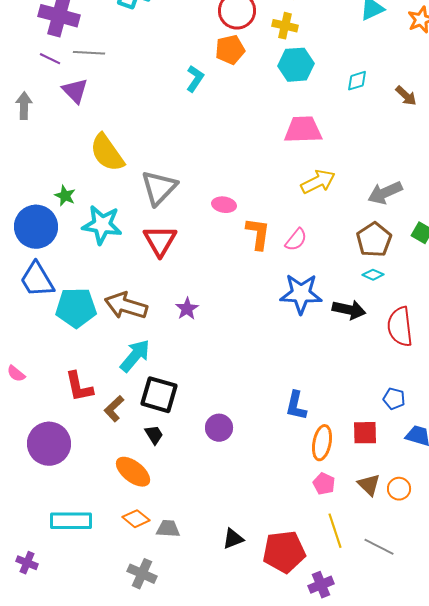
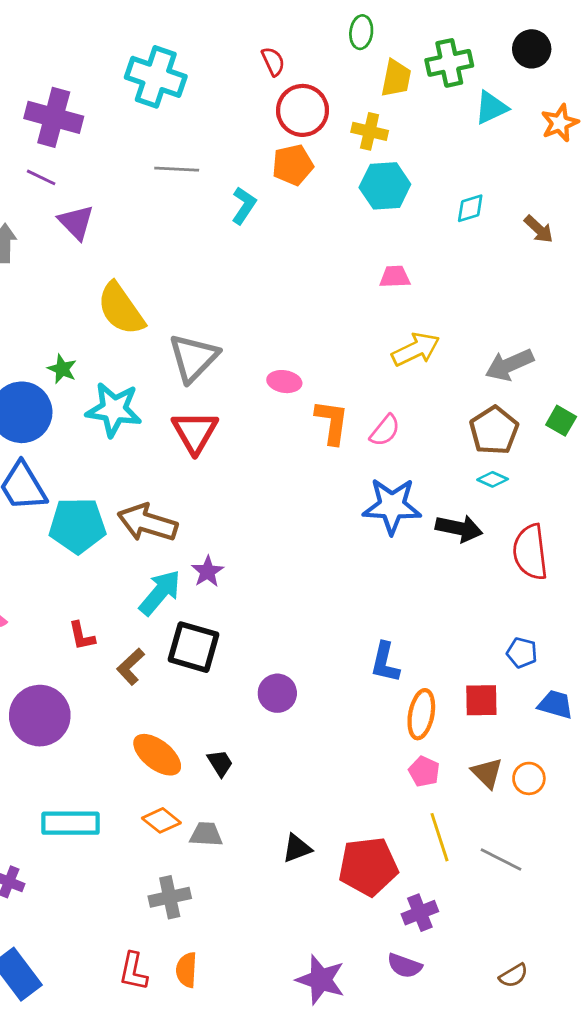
gray line: (89, 53) -> (177, 169), moved
pink trapezoid: (303, 130) -> (395, 277), size x0.6
purple star: (187, 309) -> (207, 572), moved
red L-shape: (79, 387) -> (82, 636), size x0.7
black trapezoid: (154, 435) -> (220, 763), moved
gray cross: (142, 574) -> (170, 897), turned -36

